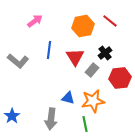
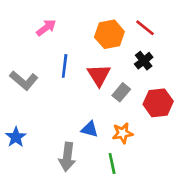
black cross: (105, 53) -> (144, 61), moved
orange star: (93, 101) -> (123, 133), size x0.7
blue star: (12, 116) -> (16, 137), moved

